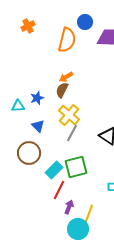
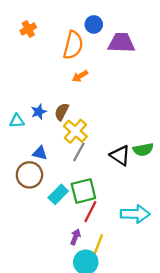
orange arrow: (66, 77) -> (80, 76), moved
brown semicircle: (62, 90) -> (62, 112), moved
blue triangle: (38, 126) -> (40, 153), moved, turned -32
red line: (59, 190) -> (90, 212), moved

